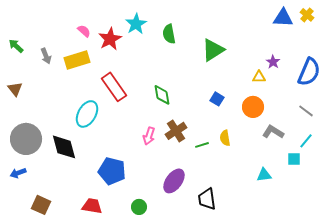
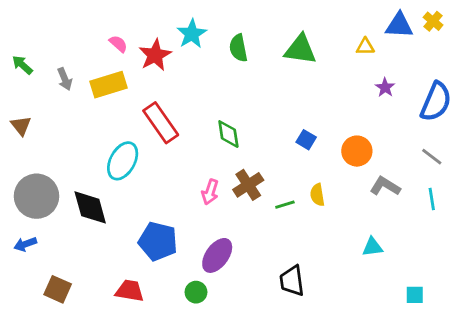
green triangle: (213, 50) -> (300, 49), moved, turned 40
yellow triangle: (259, 77) -> (365, 47), moved
cyan line: (306, 141) -> (432, 199), turned -49
cyan square: (294, 159) -> (415, 295), moved
purple ellipse: (174, 181) -> (217, 255), moved

